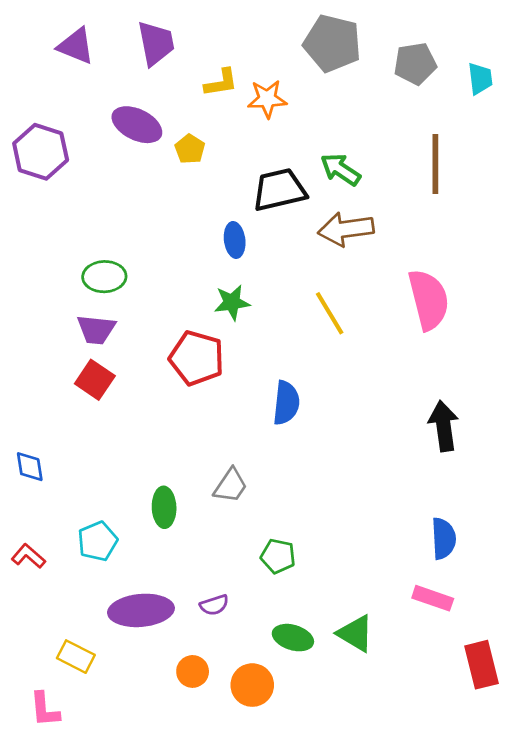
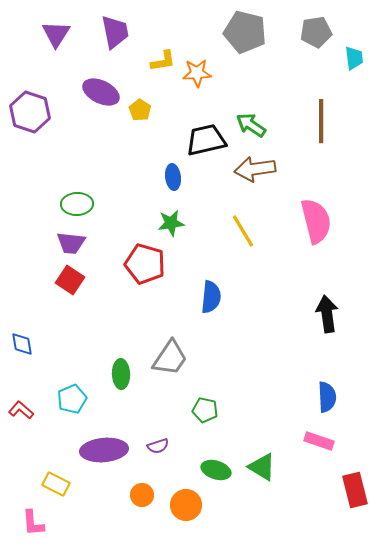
purple triangle: (76, 46) -> (56, 34), turned 40
gray pentagon: (415, 64) -> (316, 32), moved
gray trapezoid: (231, 486) -> (170, 358), size x1.4

